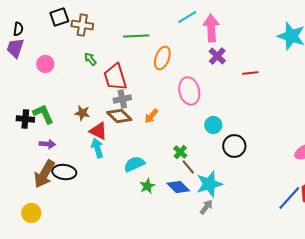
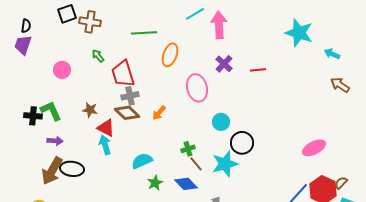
purple cross: (217, 56) -> (224, 64), moved
pink circle: (45, 64) -> (62, 70), moved
green cross: (180, 152) -> (188, 149), turned 32
cyan star: (209, 184) -> (225, 164), moved

